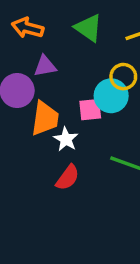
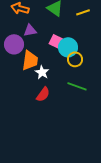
yellow circle: (123, 77) -> (75, 59), moved
pink square: (90, 110) -> (56, 41), moved, turned 32

